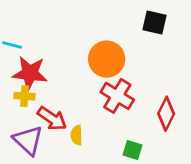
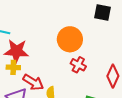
red cross: (117, 96) -> (78, 65), size x0.7

